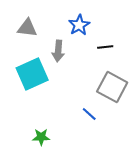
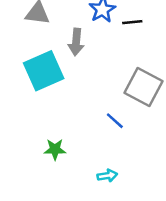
black line: (105, 47) -> (132, 22), moved

